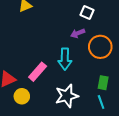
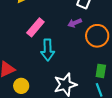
cyan arrow: (65, 59) -> (48, 50), moved
pink rectangle: (38, 72) -> (35, 27), moved

